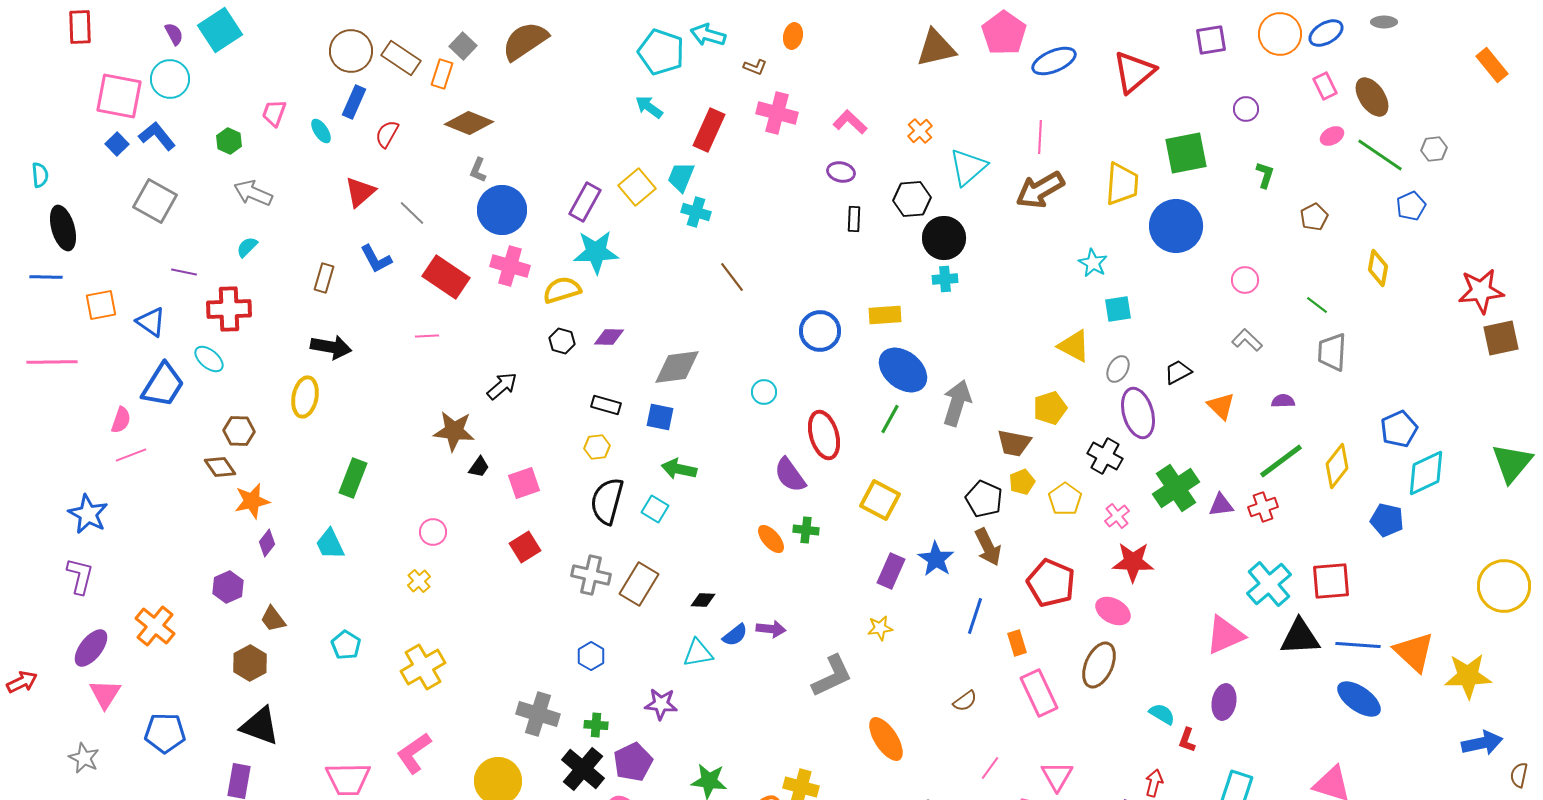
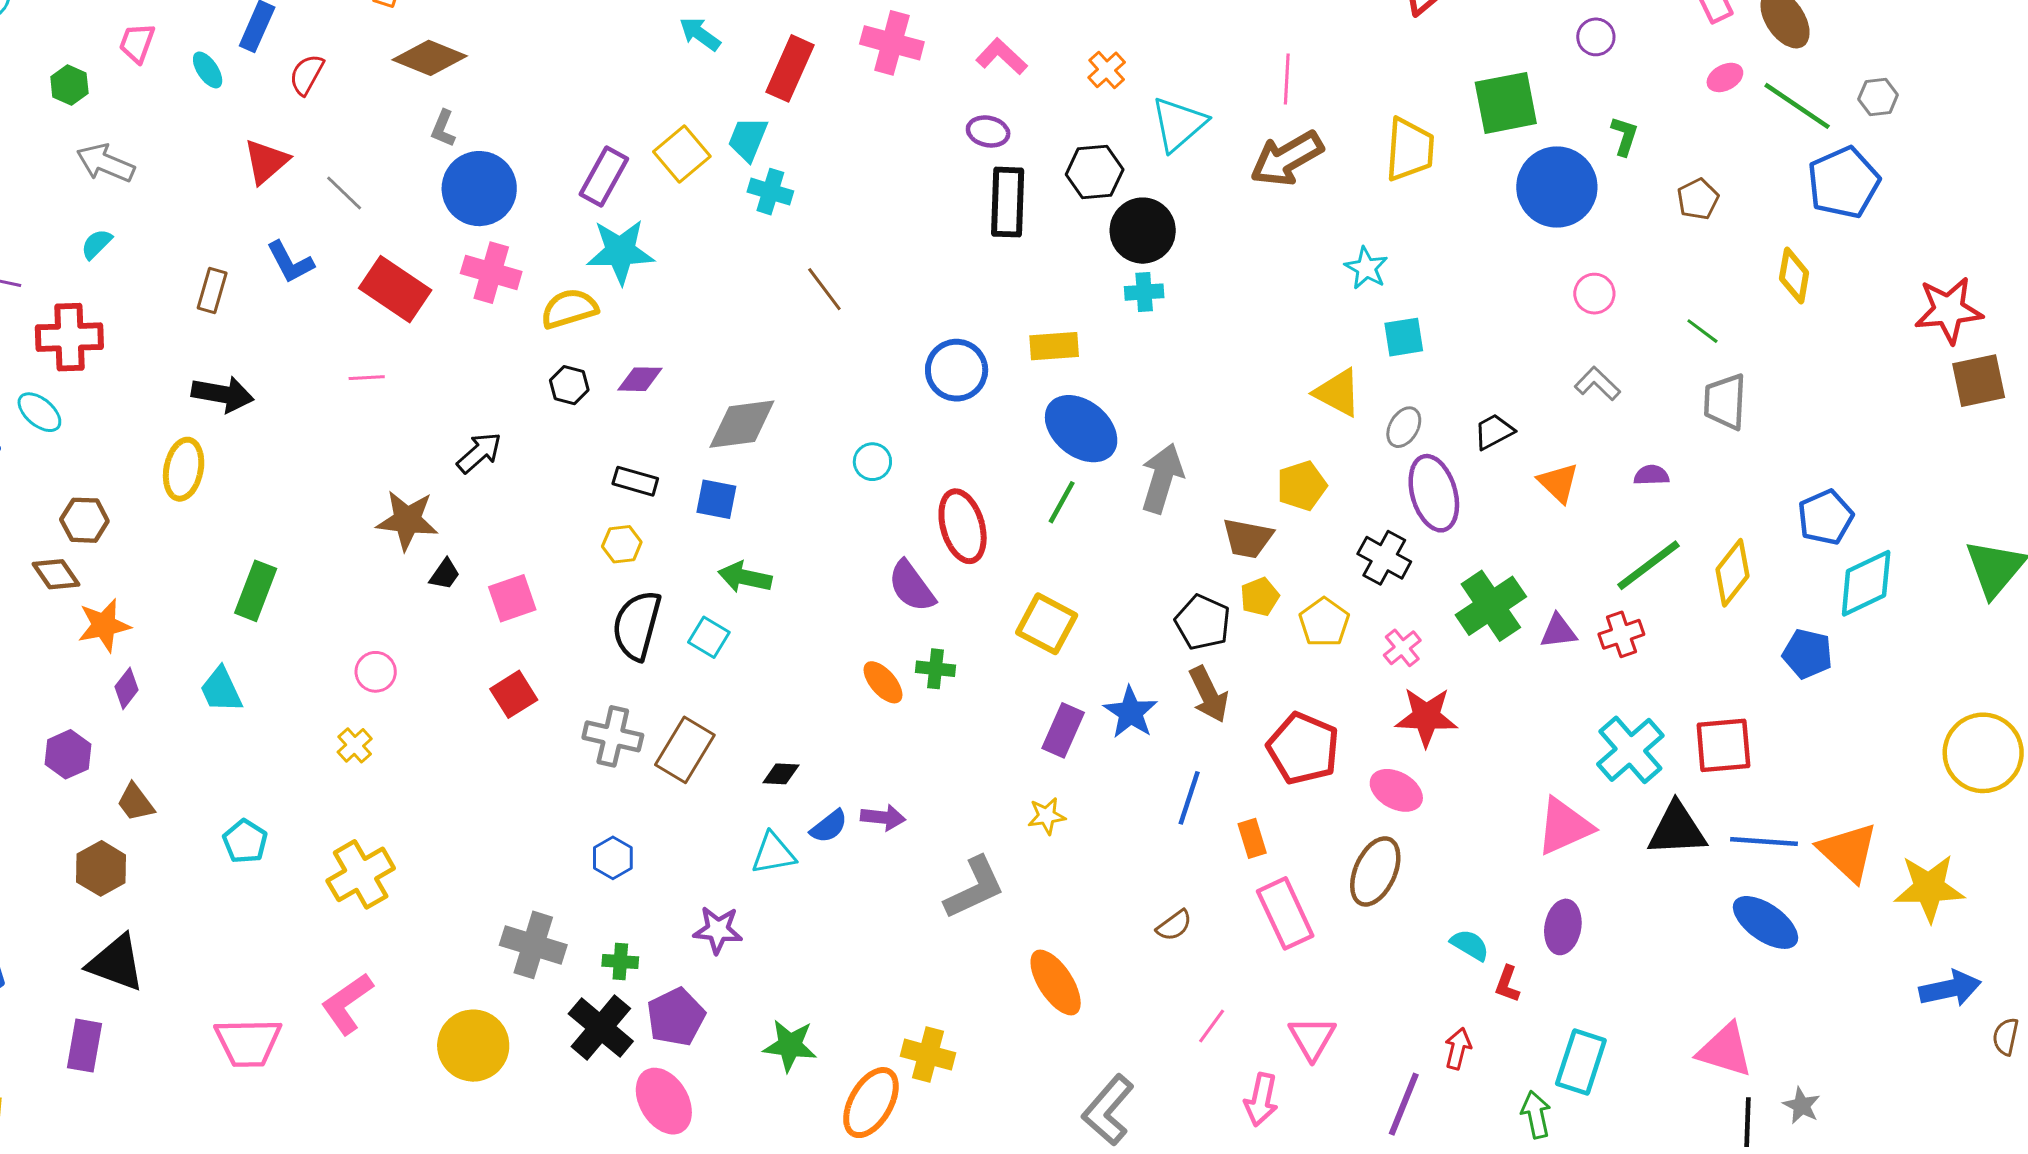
blue pentagon: (1411, 206) -> (1844, 183), size x1.6
black rectangle: (854, 219) -> (1008, 202), size x1.8
blue circle: (1176, 226) -> (1557, 187), moved

